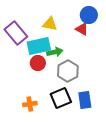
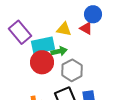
yellow triangle: (50, 24) -> (64, 29), moved
red circle: (38, 63) -> (42, 62), size x1.5

